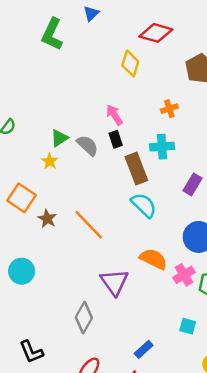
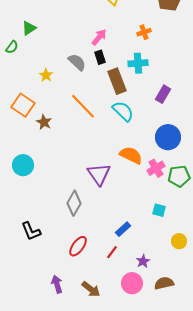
pink arrow: (114, 115) -> (99, 37), turned 72
green triangle: (59, 138) -> (29, 28), moved
orange line: (89, 225) -> (83, 106), moved

